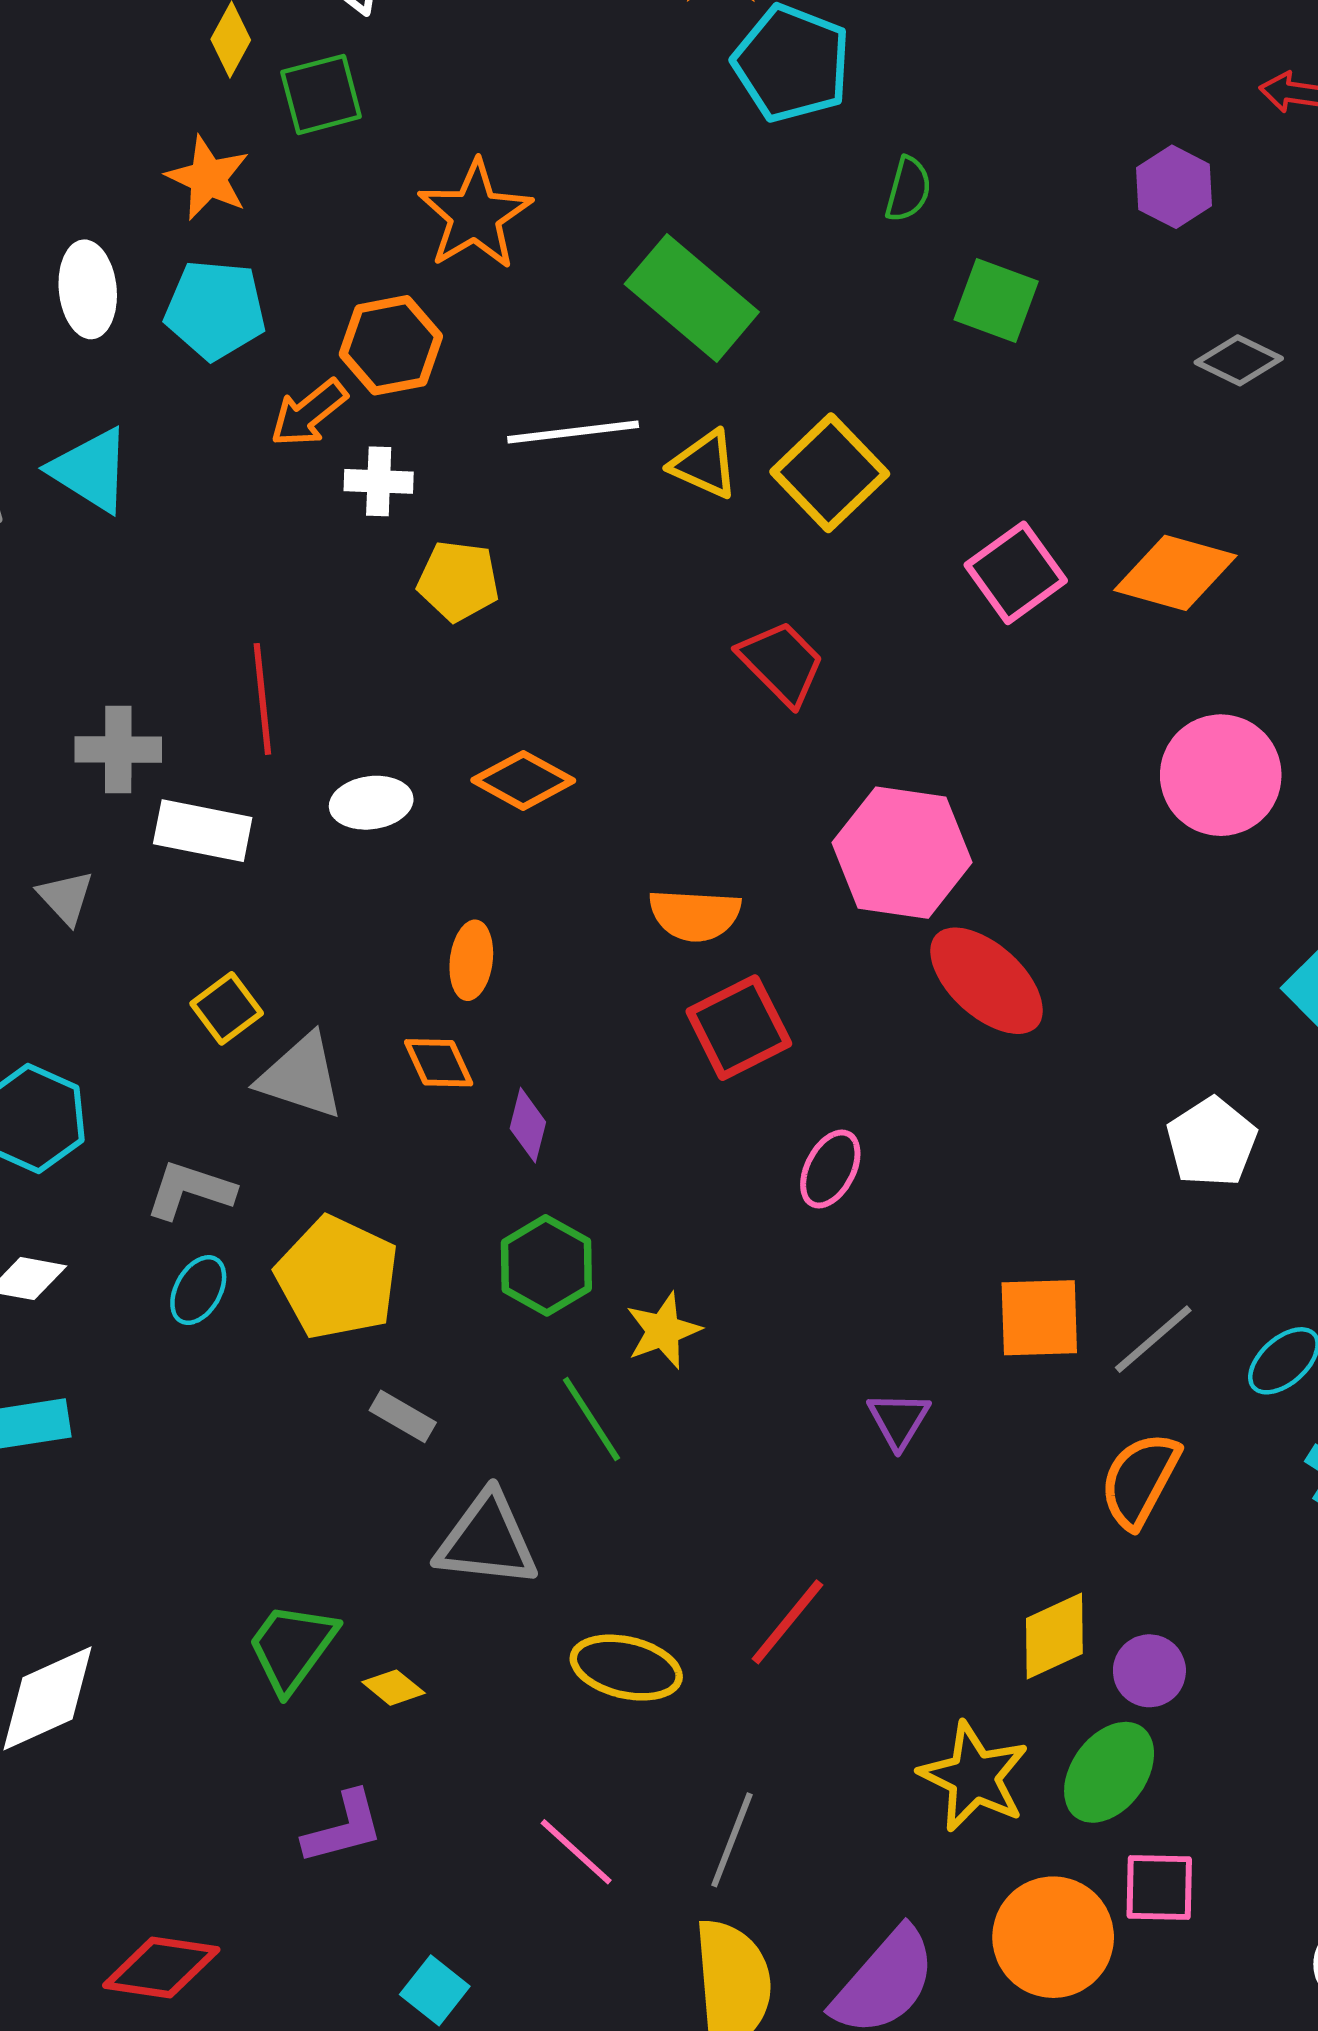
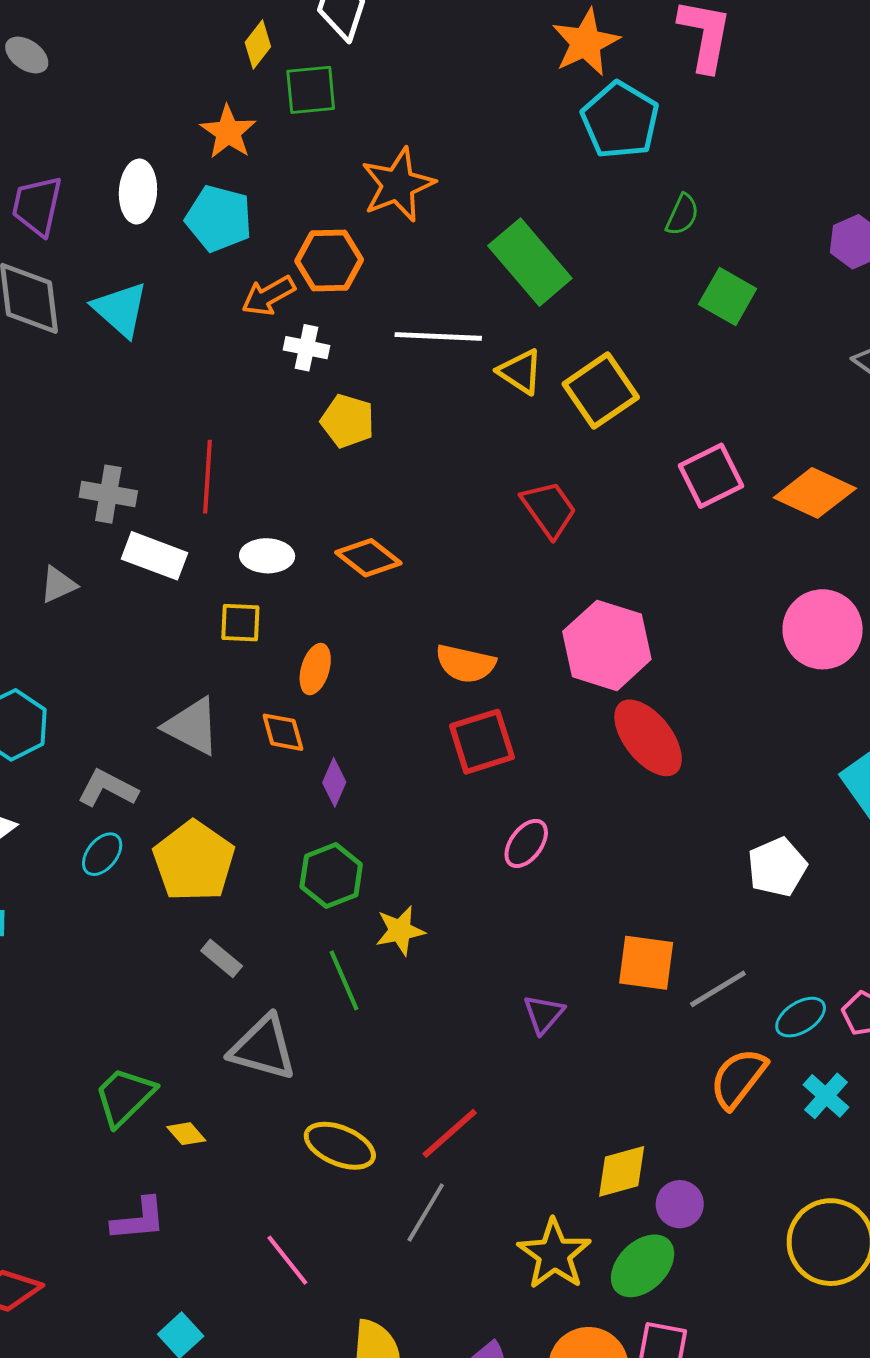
gray triangle: (66, 897) -> (58, 585), turned 39
yellow square: (227, 1008) -> (240, 623), moved, turned 30
orange semicircle: (1140, 1480) -> (738, 1078), moved
gray line: (732, 1840) -> (426, 1212), moved

